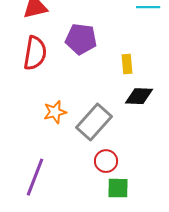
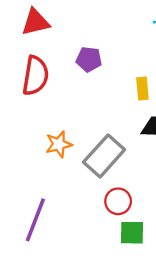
purple pentagon: (81, 39) -> (89, 59), size x0.7

